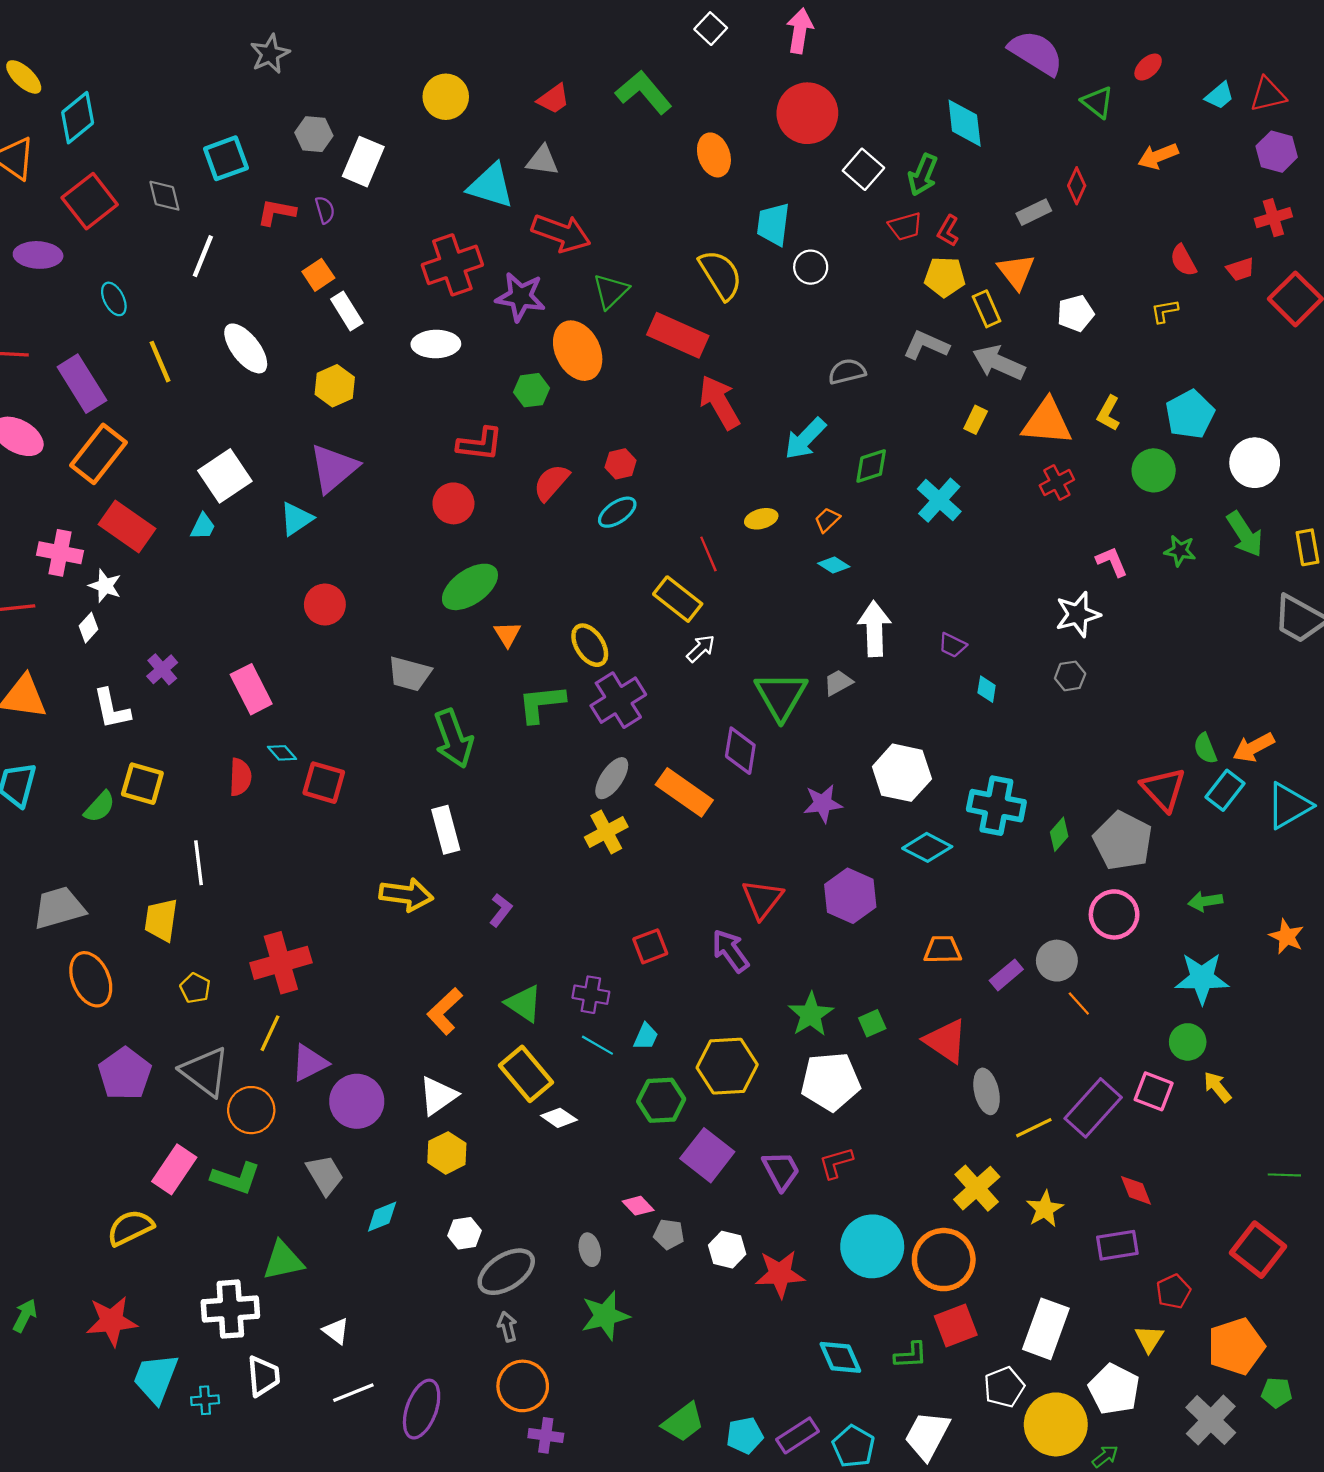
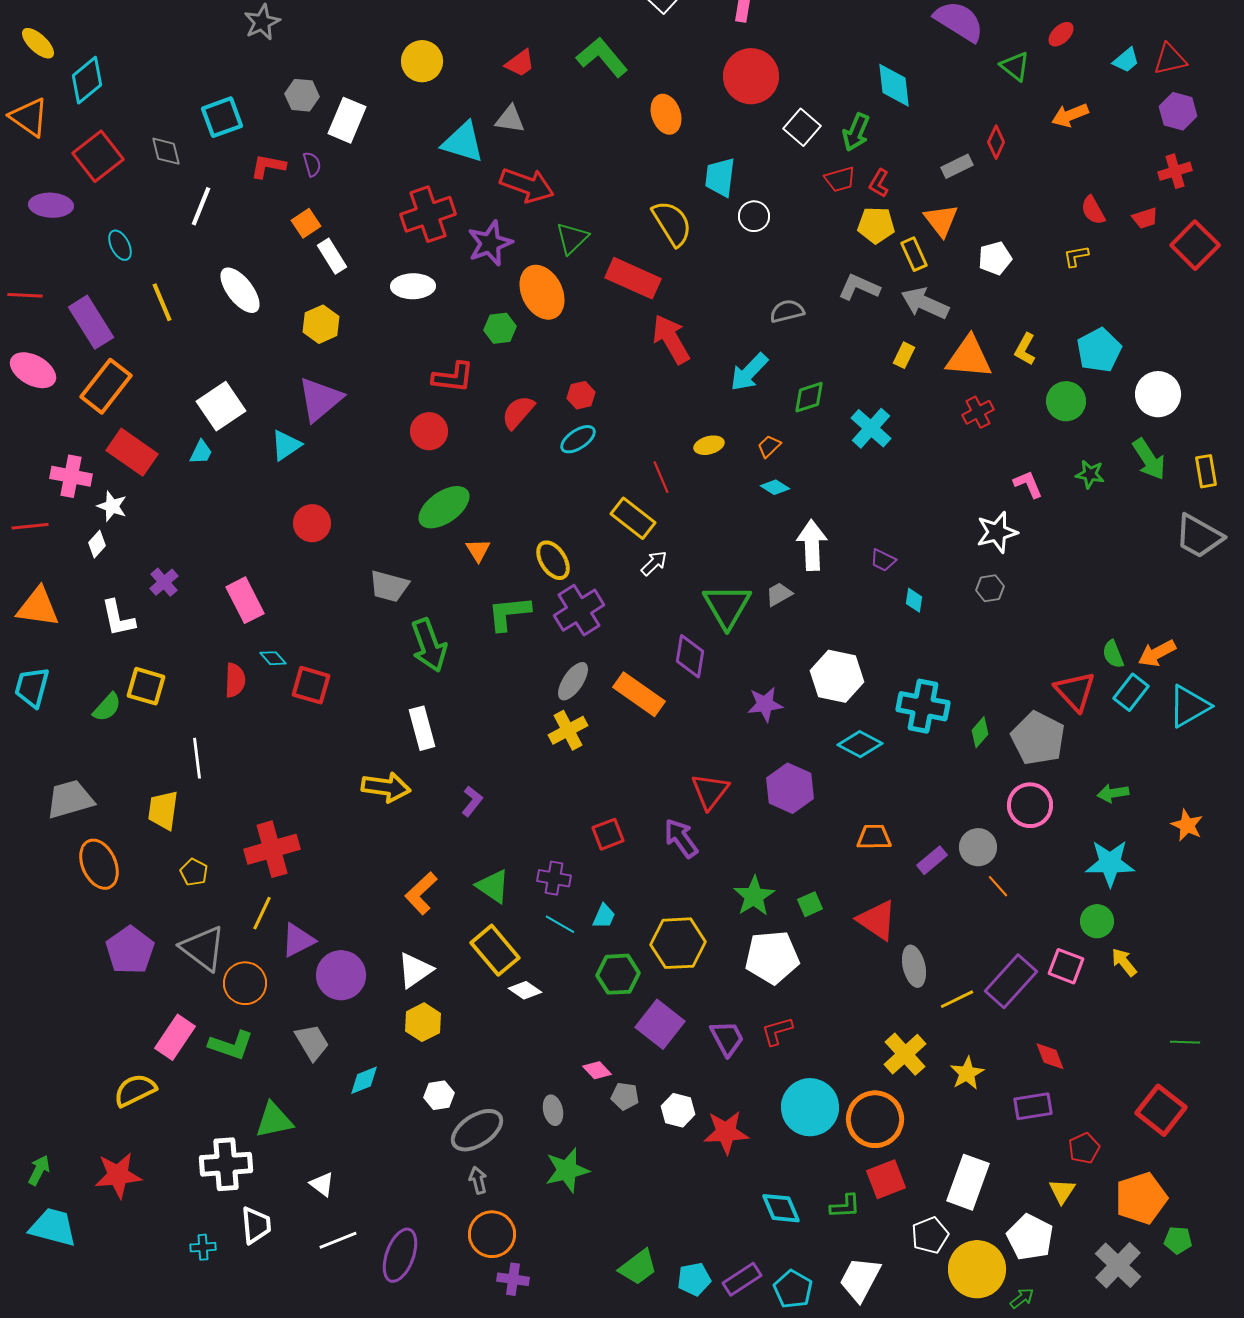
purple star: (521, 297) -> (490, 243), turned -30
cyan trapezoid: (156, 1378) -> (53, 1227), moved, turned 84

